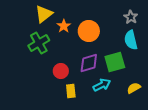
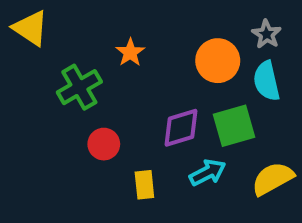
yellow triangle: (44, 14) -> (31, 28), moved, turned -48
orange circle: (89, 31) -> (218, 61), moved
red circle: (61, 71) -> (104, 144), moved
yellow semicircle: (134, 88) -> (273, 179), size x1.5

